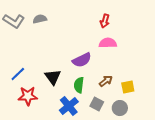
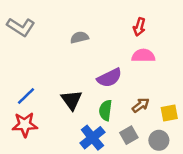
gray semicircle: (40, 19) -> (79, 37), moved
red star: (28, 96) -> (25, 125), moved
gray square: (97, 104) -> (129, 135), turned 32

